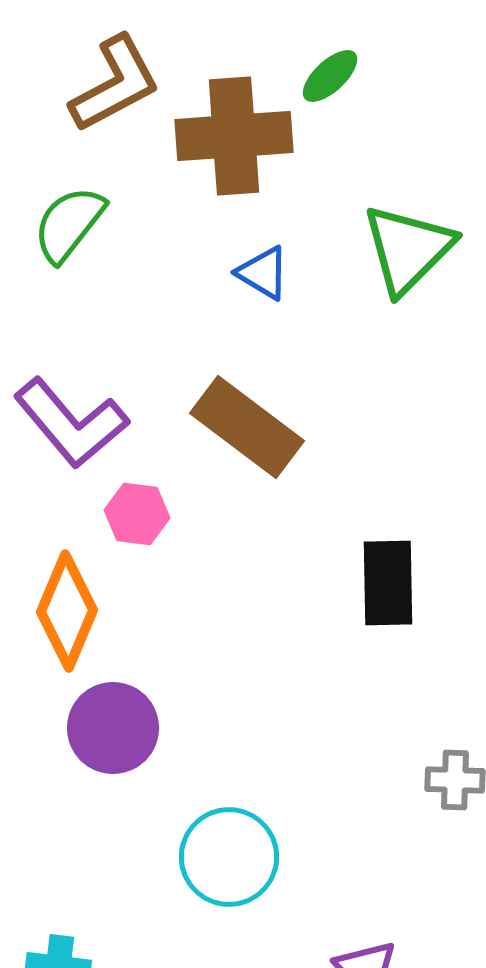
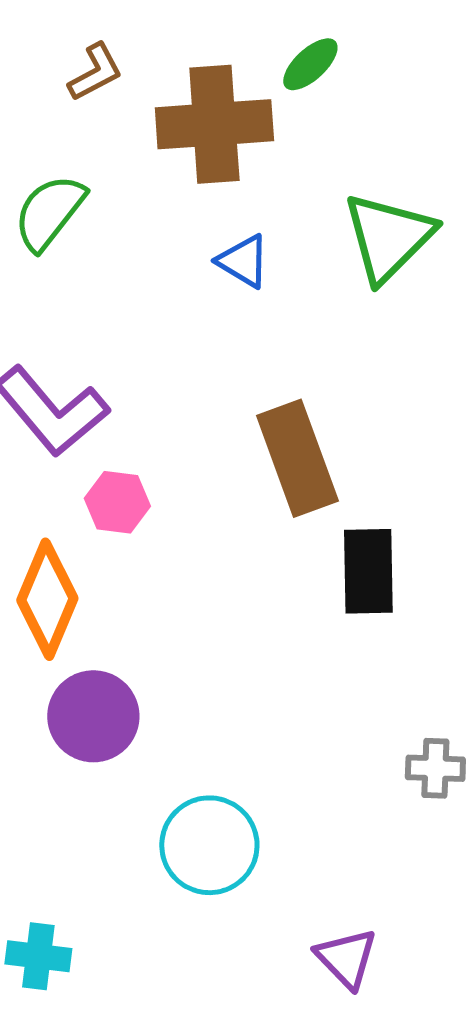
brown L-shape: (115, 84) -> (95, 72), size x0.6
brown rectangle: (247, 427) -> (297, 458), moved, turned 33

